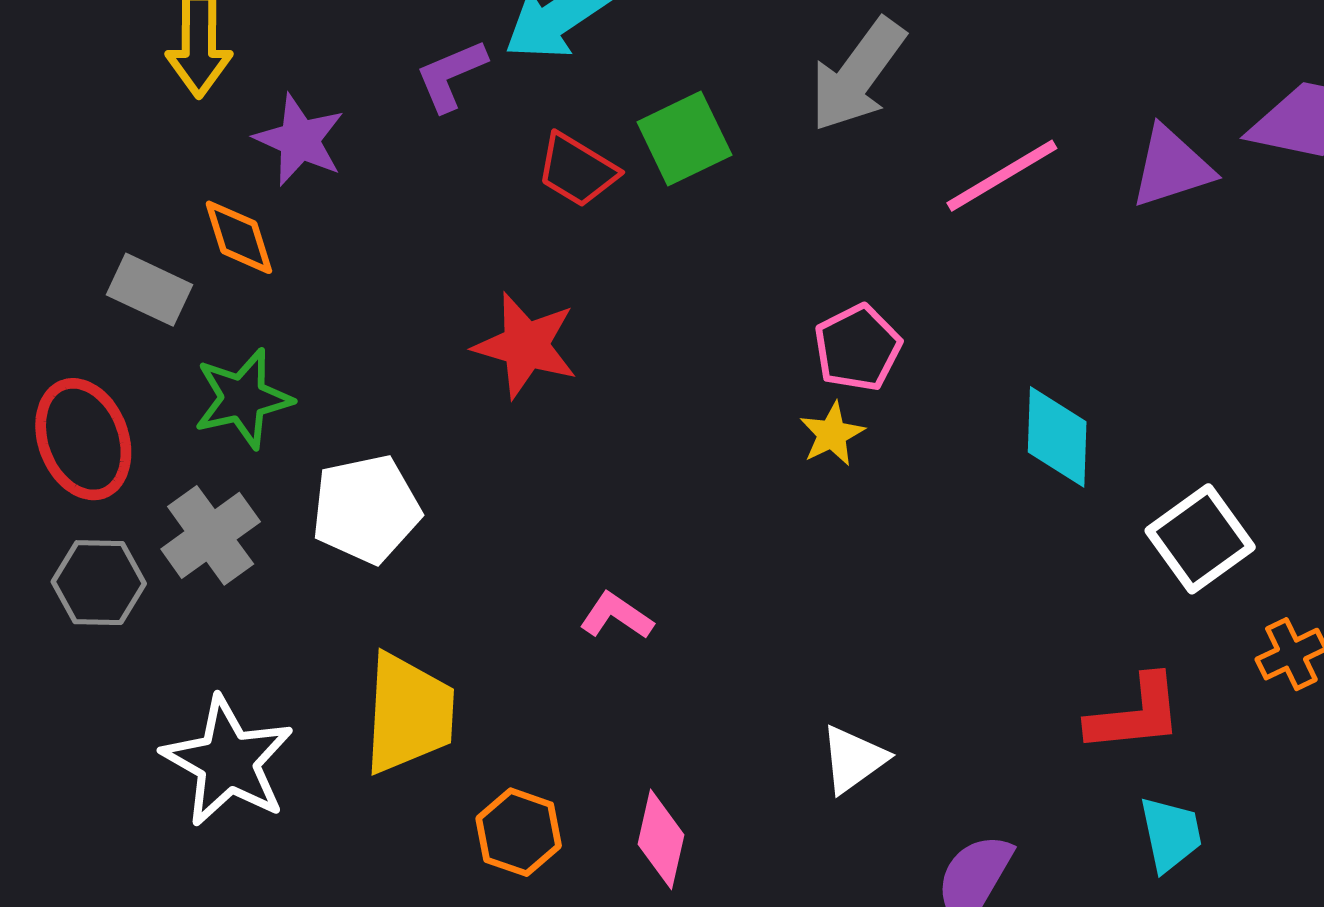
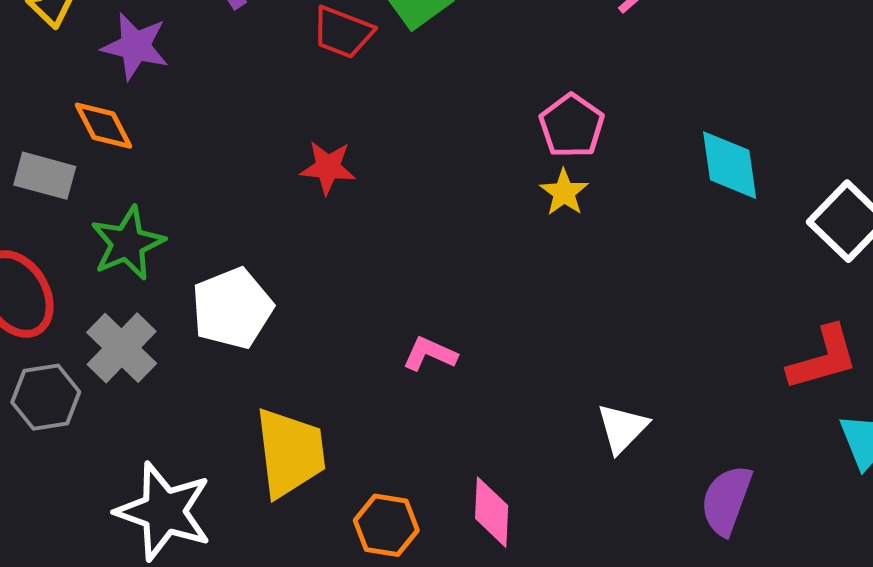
red star: (526, 345) -> (328, 167), size x0.7

